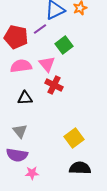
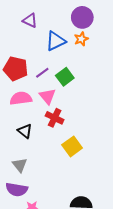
purple line: (40, 29) -> (42, 73), moved
black triangle: (25, 98) -> (25, 131), turned 42
yellow square: (74, 138) -> (72, 146), moved

